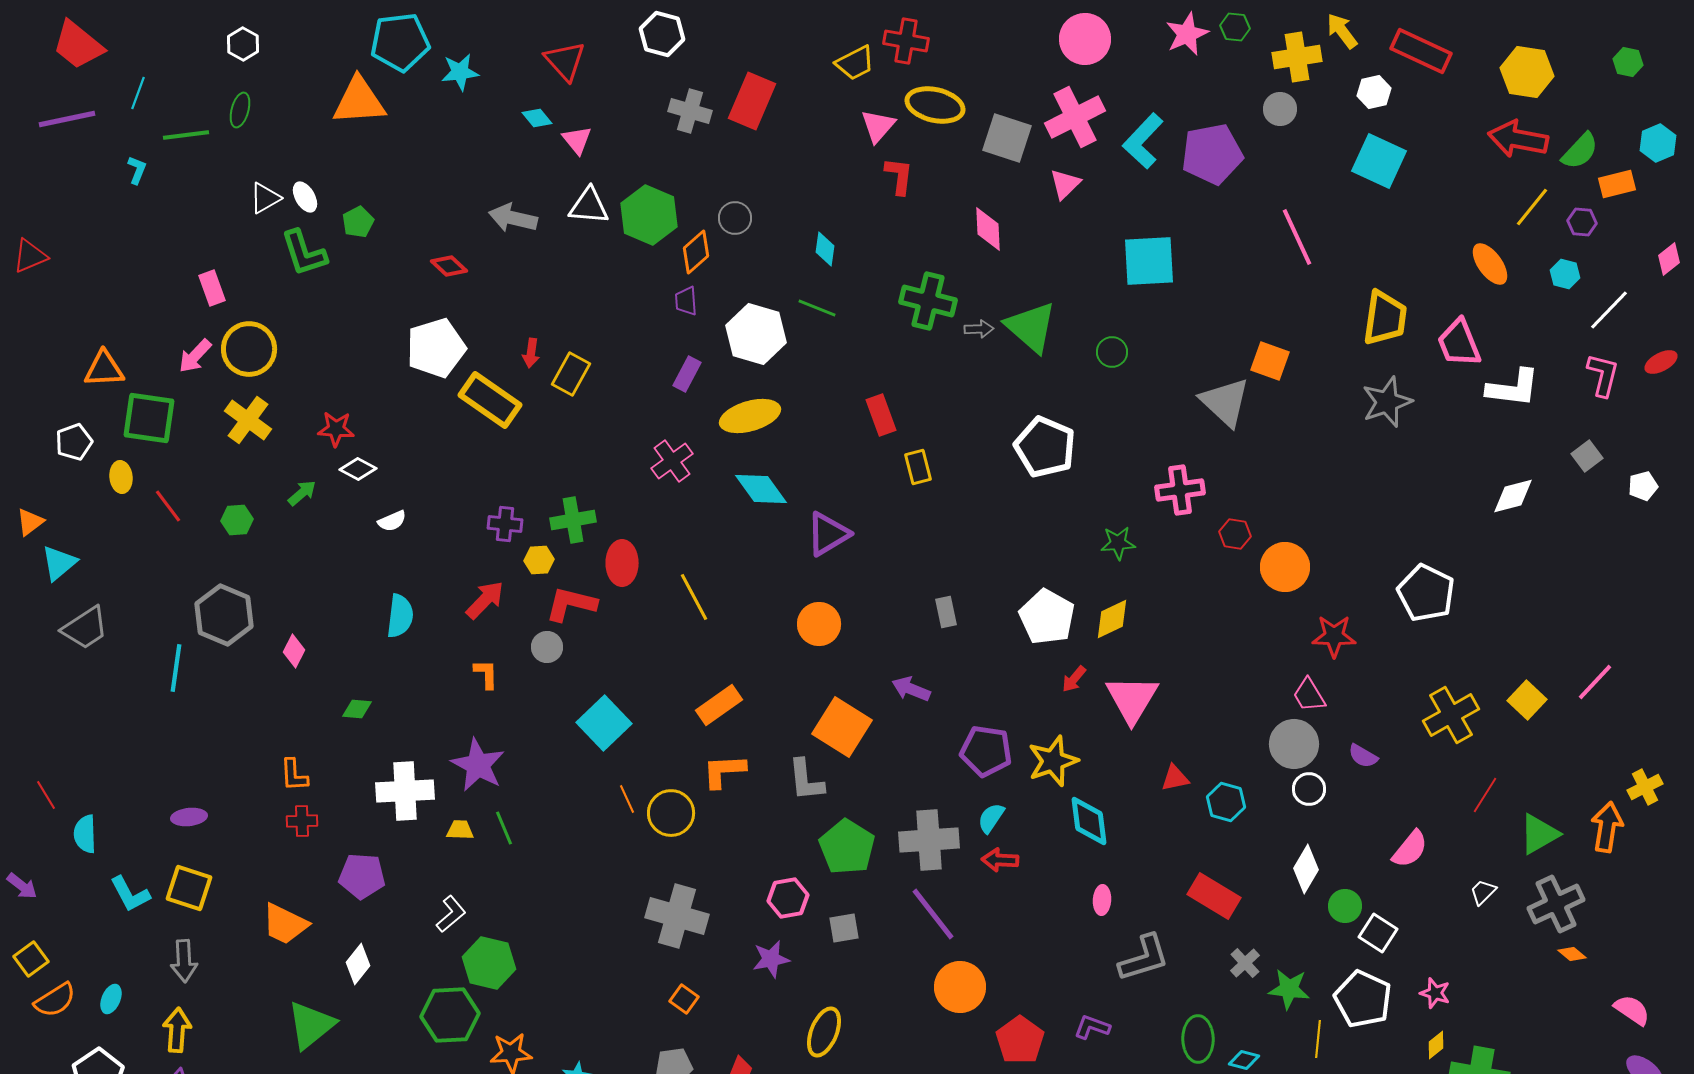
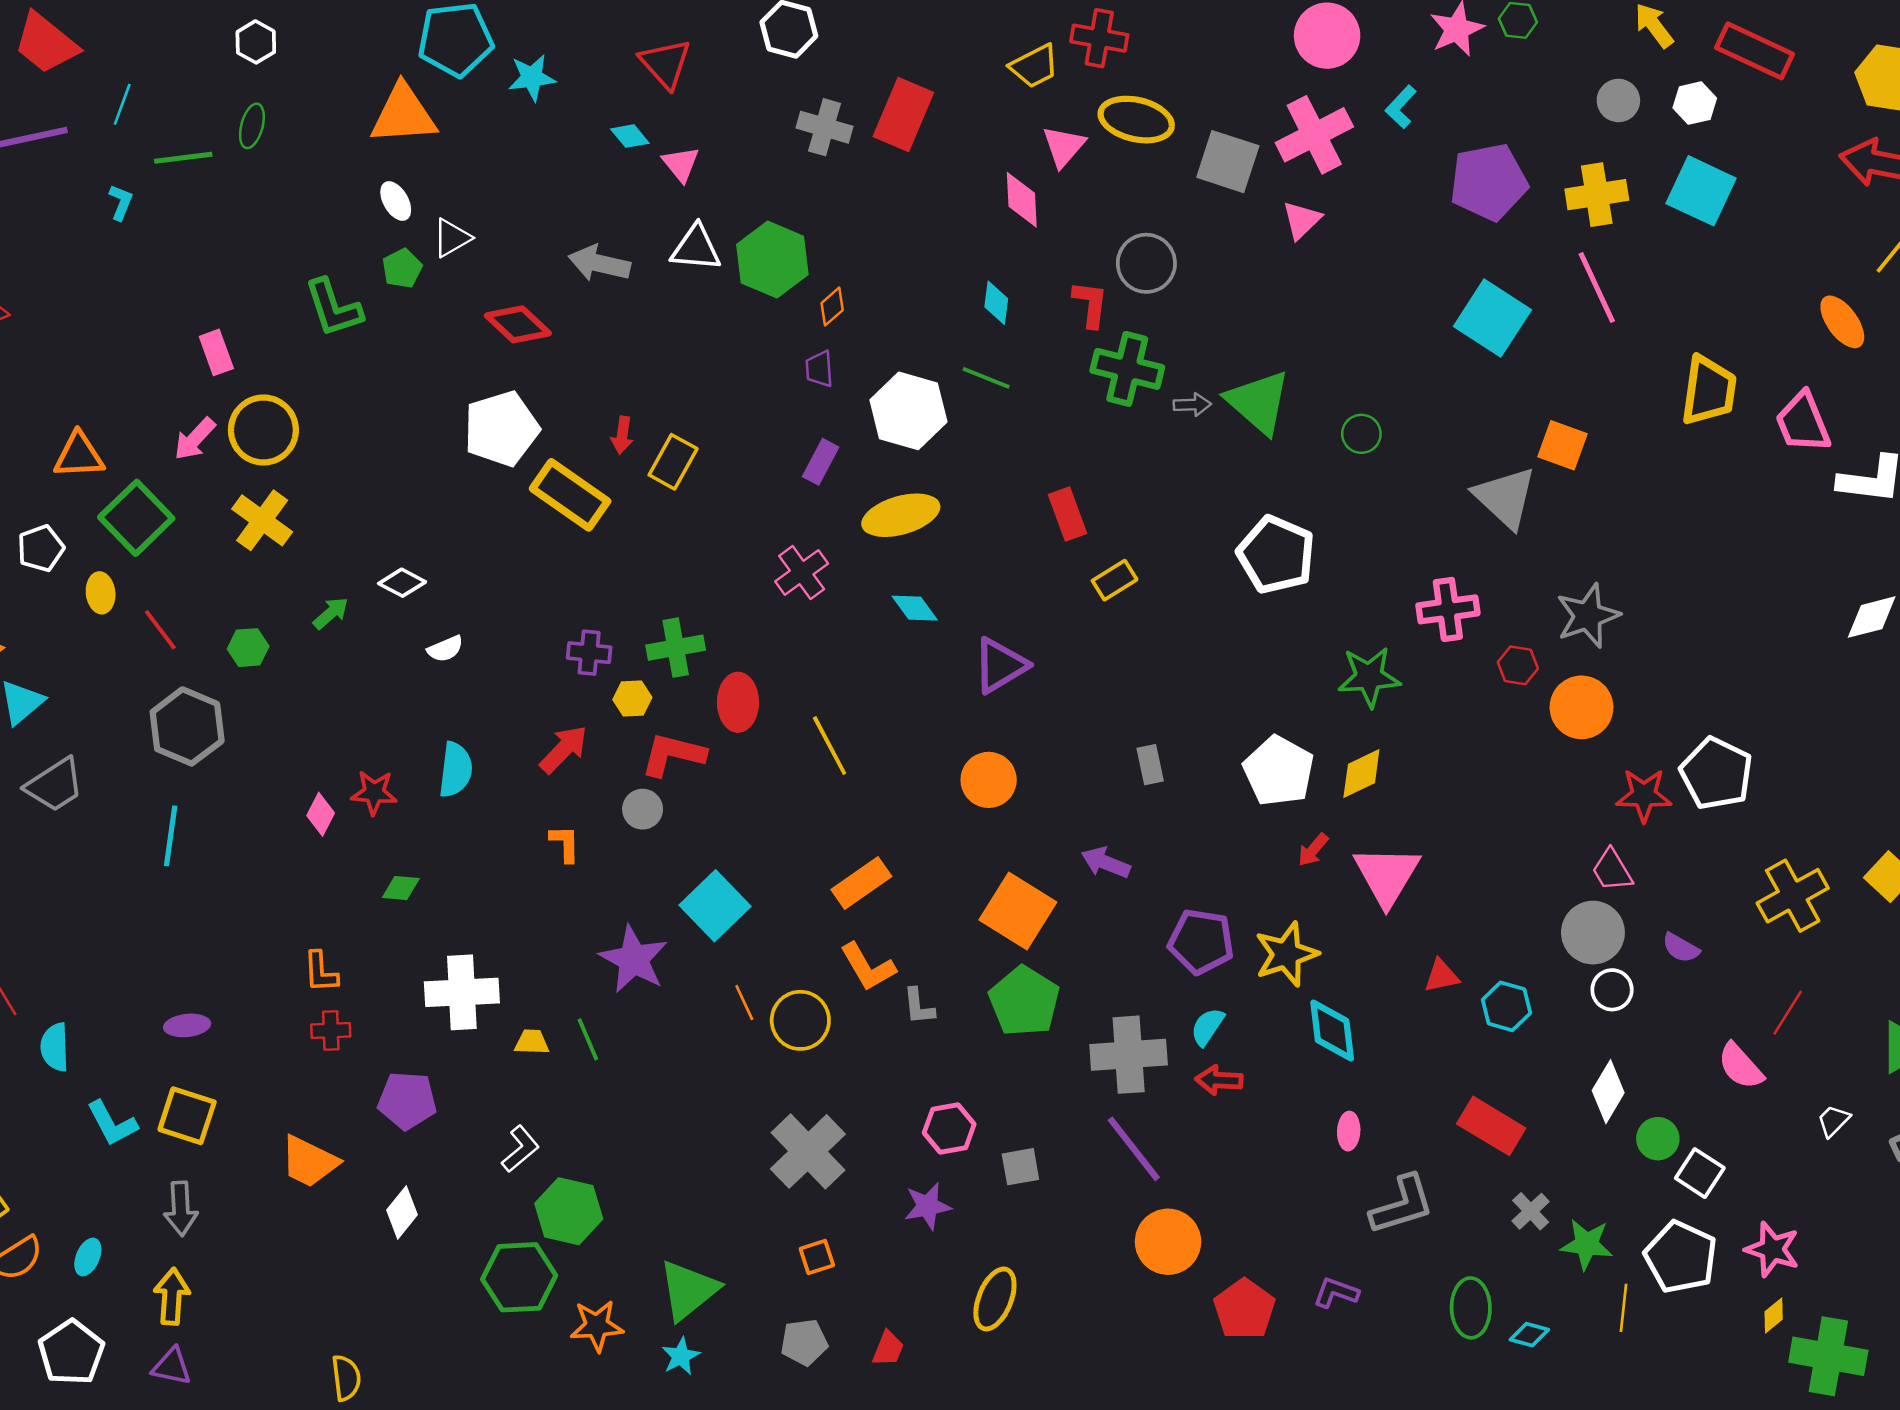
yellow cross: (1297, 57) -> (1597, 195), moved
gray circle: (1280, 109) -> (1618, 100), moved
cyan L-shape: (1143, 141) -> (1401, 107), moved, size x0.6
red L-shape: (899, 176) -> (1090, 304), moved
white ellipse: (305, 197) -> (396, 201), moved
white triangle: (265, 198) -> (452, 238), moved
gray circle: (735, 218) -> (1146, 263), moved, size x1.4
pink diamond: (988, 229) -> (1022, 200), moved
orange diamond: (696, 252) -> (832, 307), size x0.7
cyan square: (1149, 261) -> (1492, 318), moved, turned 36
red diamond: (449, 266) -> (518, 324), size x1.4
gray star: (1387, 402) -> (1588, 616), moved
green square: (149, 418) -> (136, 518), turned 38
red star: (336, 429) -> (374, 793), moved
yellow rectangle: (918, 467) -> (1115, 580), turned 72
cyan diamond: (761, 489) -> (915, 608), size x0.7
green star: (1118, 543) -> (1369, 677), size x1.4
white pentagon: (1426, 593) -> (1716, 774), moved
gray hexagon: (224, 615) -> (187, 726), moved
purple star: (478, 765) -> (634, 959), moved
orange L-shape: (724, 771) -> (868, 967), turned -117
gray L-shape: (806, 780) -> (919, 1006), moved, size x0.7
red line: (1485, 795) -> (1788, 1013), moved
green pentagon: (847, 847) -> (1024, 1001), moved
pink semicircle: (1410, 849) -> (1741, 1066), turned 99
gray cross: (677, 916) -> (808, 1151), turned 30
pink star: (1435, 993) -> (1772, 1249), size x1.4
orange square: (684, 999) -> (817, 1257), turned 36
green triangle: (311, 1025) -> (688, 1290), moved

